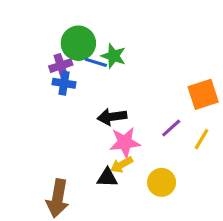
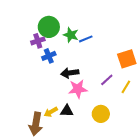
blue line: (96, 62) -> (86, 39), moved, turned -40
blue cross: (64, 83) -> (49, 56), moved, turned -32
yellow arrow: (122, 165) -> (51, 112), moved

